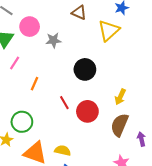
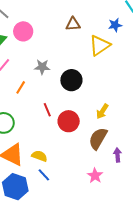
brown triangle: (79, 13) -> (73, 24), turned -35
gray star: (53, 40) -> (42, 67), moved

